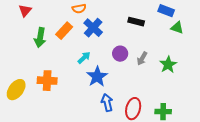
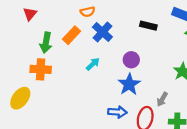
gray arrow: (142, 59) -> (162, 99), moved
blue star: (97, 77) -> (129, 84), moved
orange cross: (47, 81) -> (41, 69), moved
blue arrow: (107, 103) -> (117, 112), turned 108

